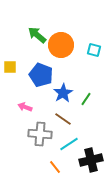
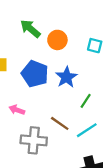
orange circle: (61, 45) -> (57, 40), size x0.7
blue star: (63, 93) -> (66, 77), moved
cyan line: (69, 144) -> (87, 130), moved

